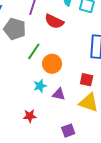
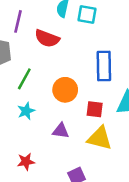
orange circle: (52, 64) -> (65, 90), moved
cyan star: (40, 86) -> (26, 111), moved

